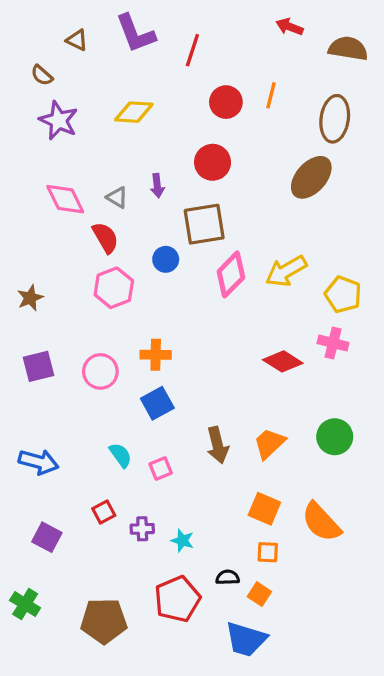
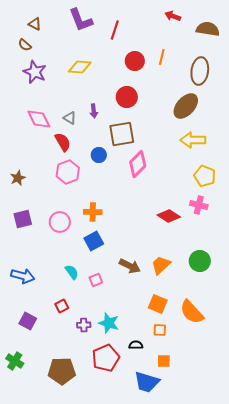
brown triangle: (77, 40) -> (35, 24), moved
yellow arrow: (286, 271) -> (193, 140), moved, turned 30
brown arrow: (218, 445) -> (130, 266), turned -50
purple cross: (142, 529) -> (84, 325), moved
cyan star: (182, 540) -> (109, 323), size x1.5
orange square: (259, 594) -> (164, 361), moved, turned -32

